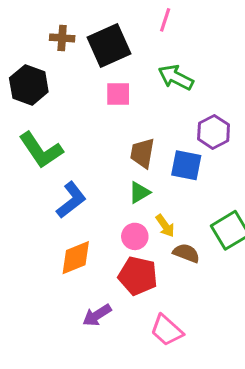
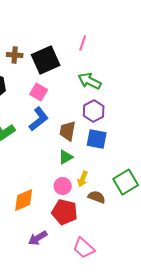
pink square: (118, 94) -> (39, 92), moved, turned 30
purple hexagon: (214, 132) -> (94, 111), moved
blue L-shape: (71, 200) -> (39, 119), moved
yellow arrow: (165, 226) -> (83, 179), turned 56

